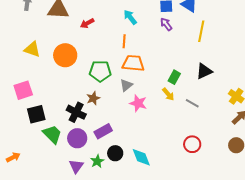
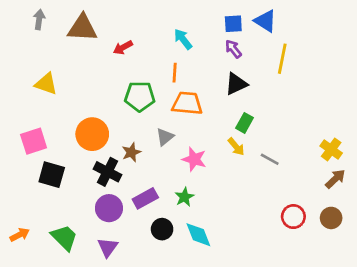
orange circle: (65, 55) -> (92, 134), moved
green pentagon: (100, 71) -> (140, 96), moved
black triangle: (204, 71) -> (236, 84), moved
gray triangle: (126, 85) -> (165, 137), moved
black square: (36, 114) -> (52, 175), turned 30
green trapezoid: (52, 134) -> (64, 237), moved
red circle: (192, 144) -> (293, 217), moved
green star: (97, 161) -> (184, 197), moved

